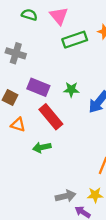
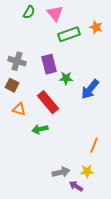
green semicircle: (29, 15) -> (29, 12), turned 104
gray cross: (16, 53) -> (17, 61), moved
purple rectangle: (38, 87) -> (49, 64), moved, turned 54

